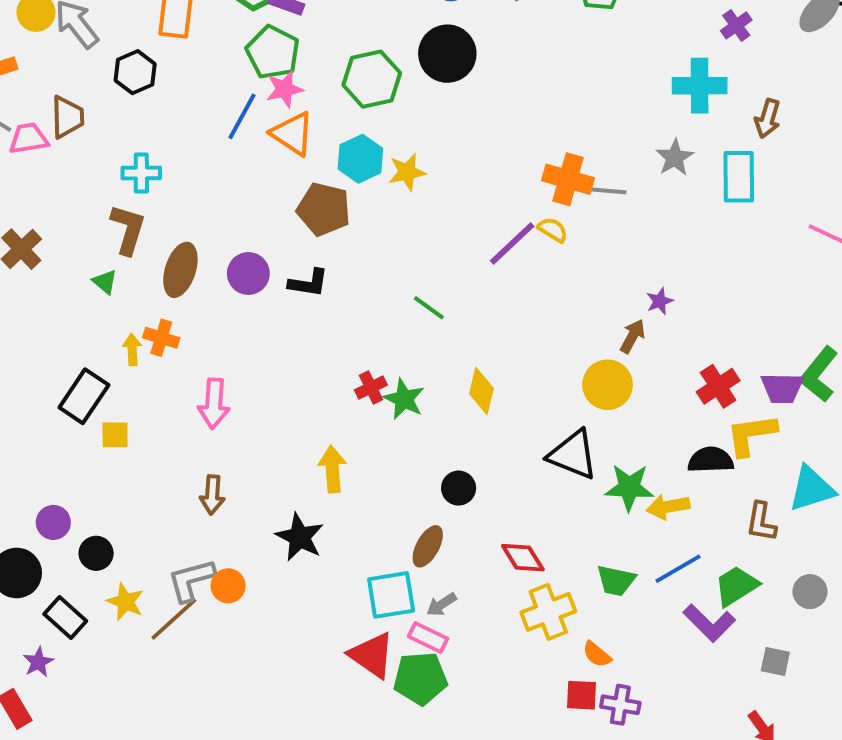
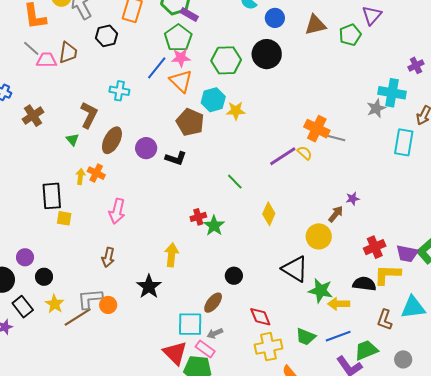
gray star: (675, 158) -> (376, 108), moved
cyan cross: (141, 173) -> (119, 91), moved
yellow diamond: (481, 391) -> (269, 214), moved
black rectangle: (84, 396) -> (52, 196), turned -48

